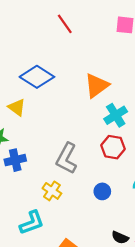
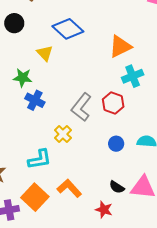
red hexagon: (113, 147) -> (113, 103), moved
blue cross: (15, 160) -> (35, 100), turned 30
blue circle: (102, 191) -> (116, 144), moved

